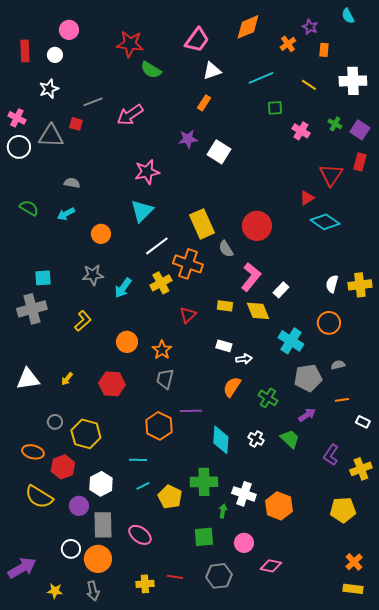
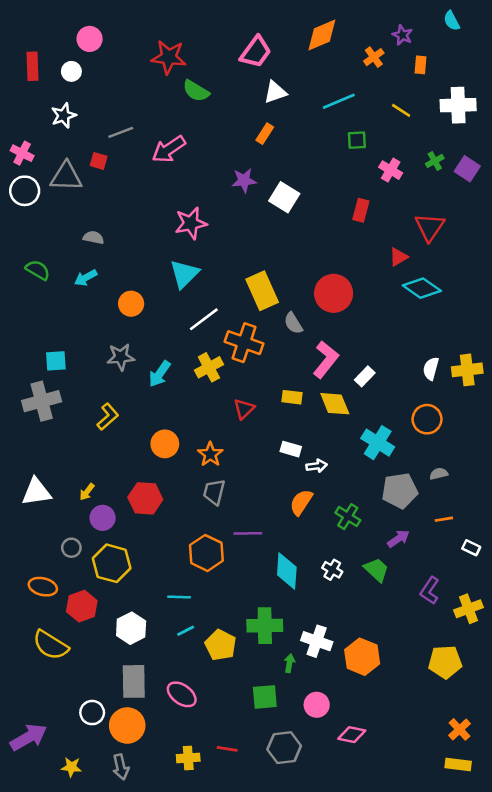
green cross: (335, 124) -> (435, 161), turned 32
red rectangle: (360, 162) -> (361, 210), moved
purple circle: (79, 506) -> (103, 518), moved

